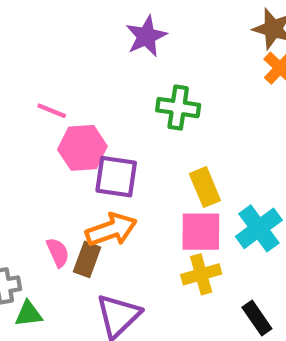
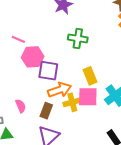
orange arrow: (111, 230) -> (59, 90), moved
brown rectangle: (87, 259) -> (46, 111), moved
yellow cross: (201, 274) -> (72, 102), moved

